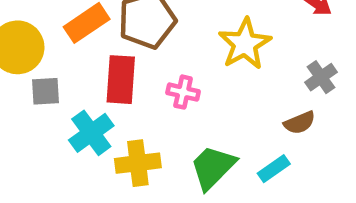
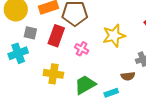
gray square: (46, 91) -> (30, 33), moved
cyan cross: (91, 133) -> (18, 53), moved

